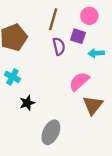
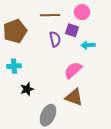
brown line: (53, 19) -> (50, 15), turned 72
cyan cross: (12, 77) -> (14, 66), turned -32
brown triangle: (93, 105) -> (74, 97), moved, turned -48

